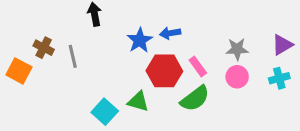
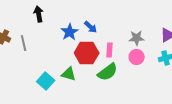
blue arrow: (170, 33) -> (91, 27), turned -128
pink rectangle: (198, 67) -> (110, 50), turned 40

